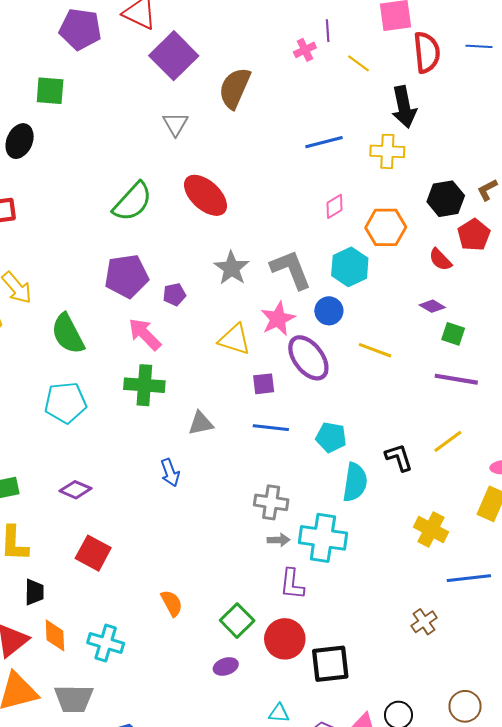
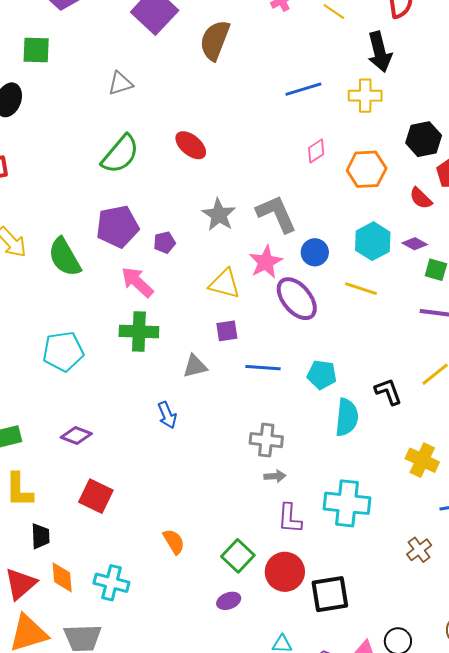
gray triangle: (175, 124) -> (120, 83), moved, turned 44
red ellipse: (205, 195) -> (191, 145), size x0.7
cyan hexagon: (350, 267) -> (373, 241), moved
green semicircle: (68, 334) -> (65, 257), moved
purple square: (264, 384) -> (227, 331), moved
cyan cross: (323, 538) -> (347, 503), moved

